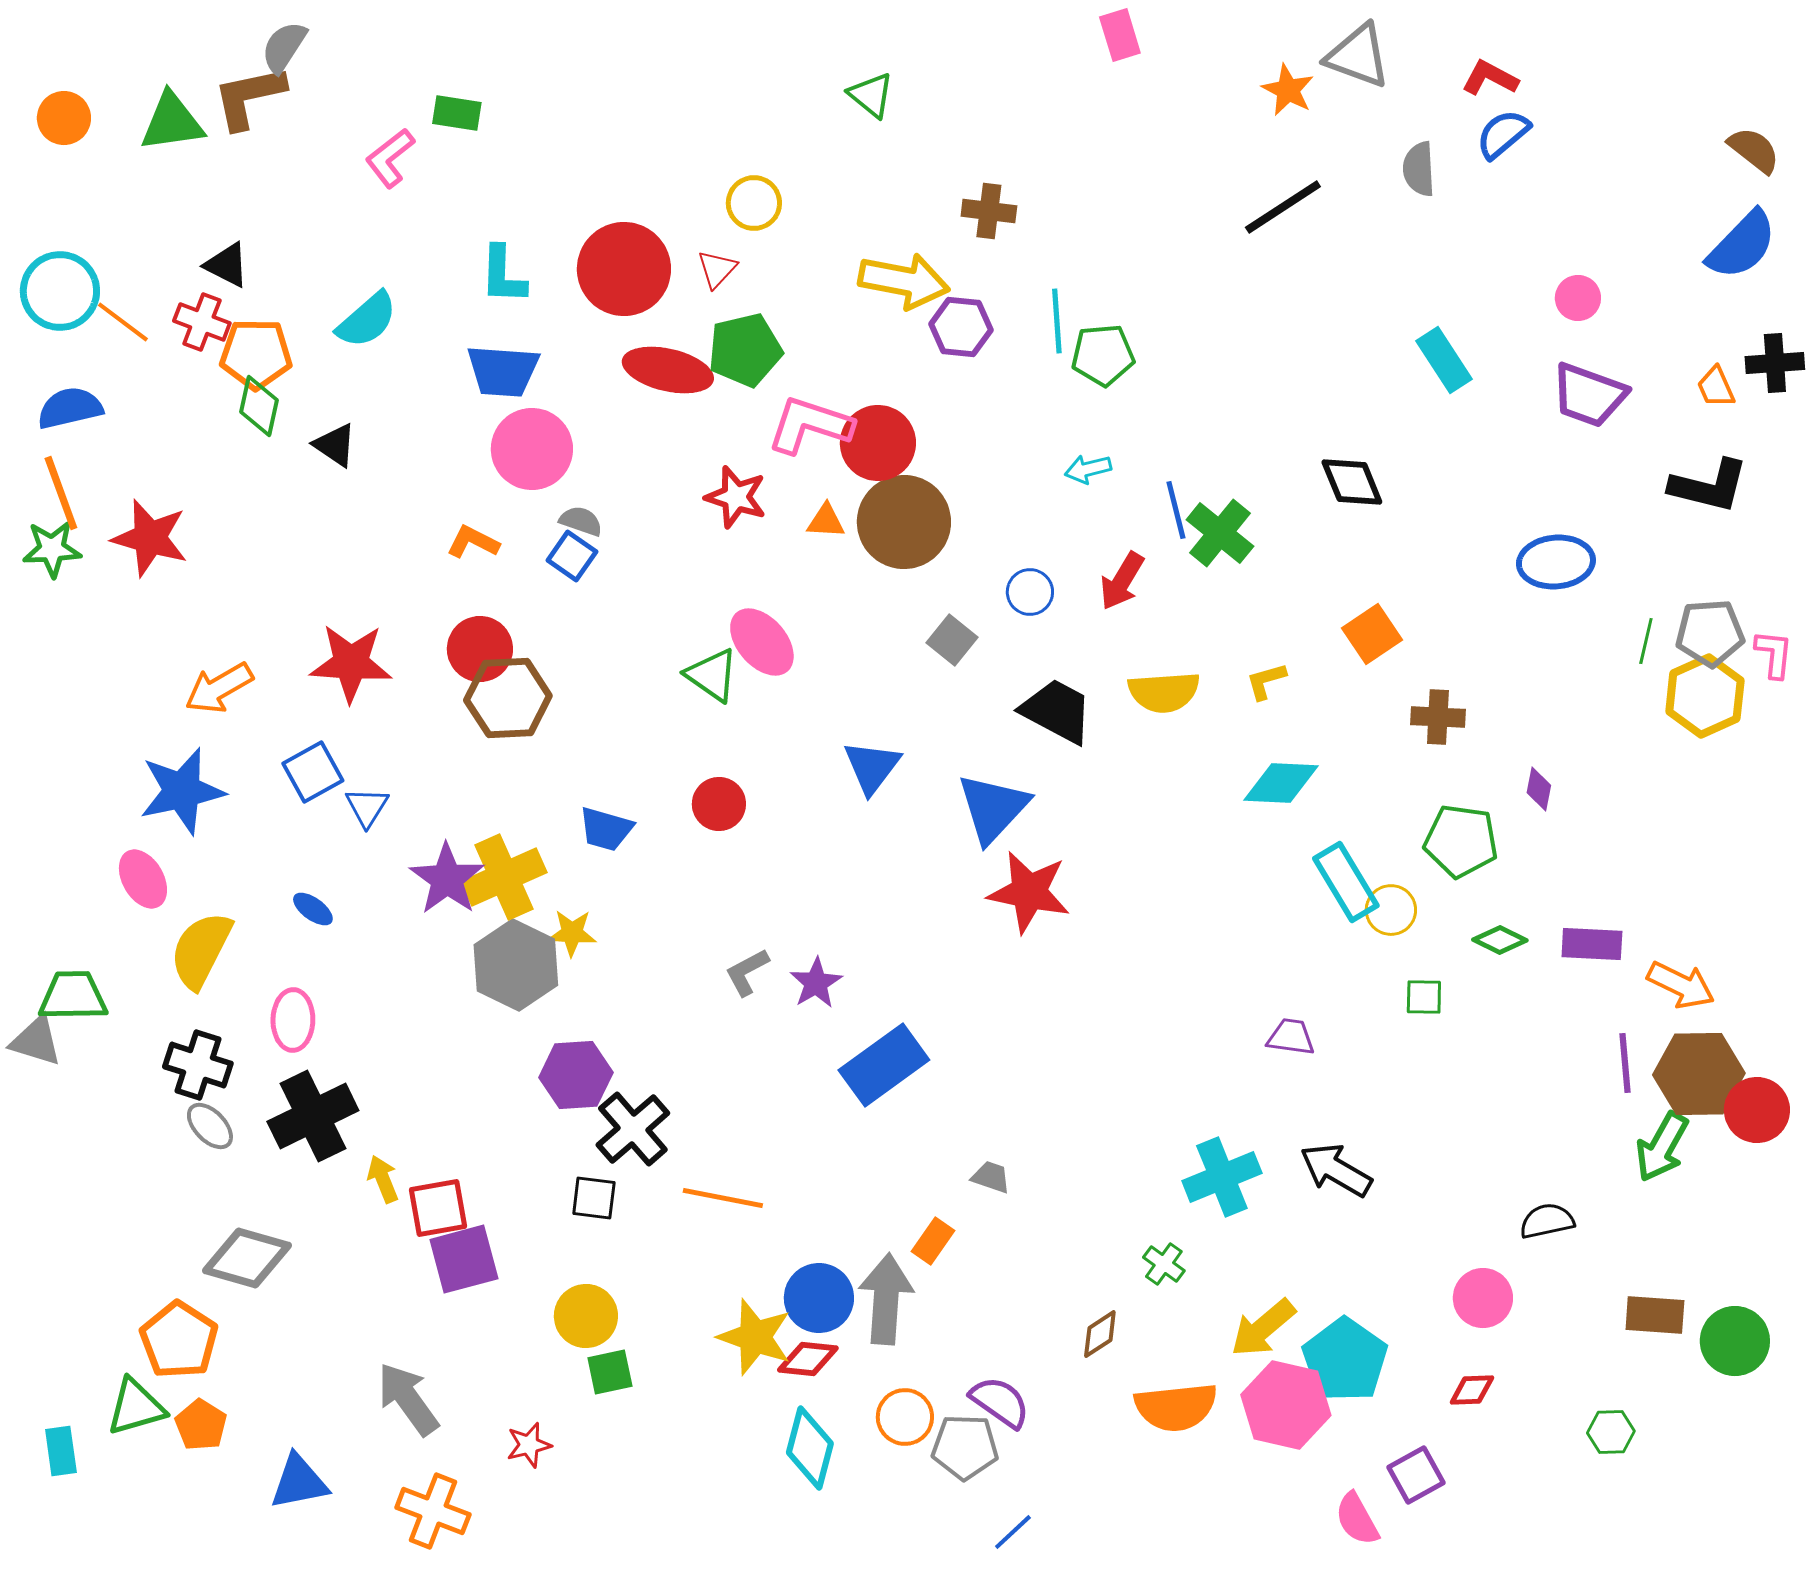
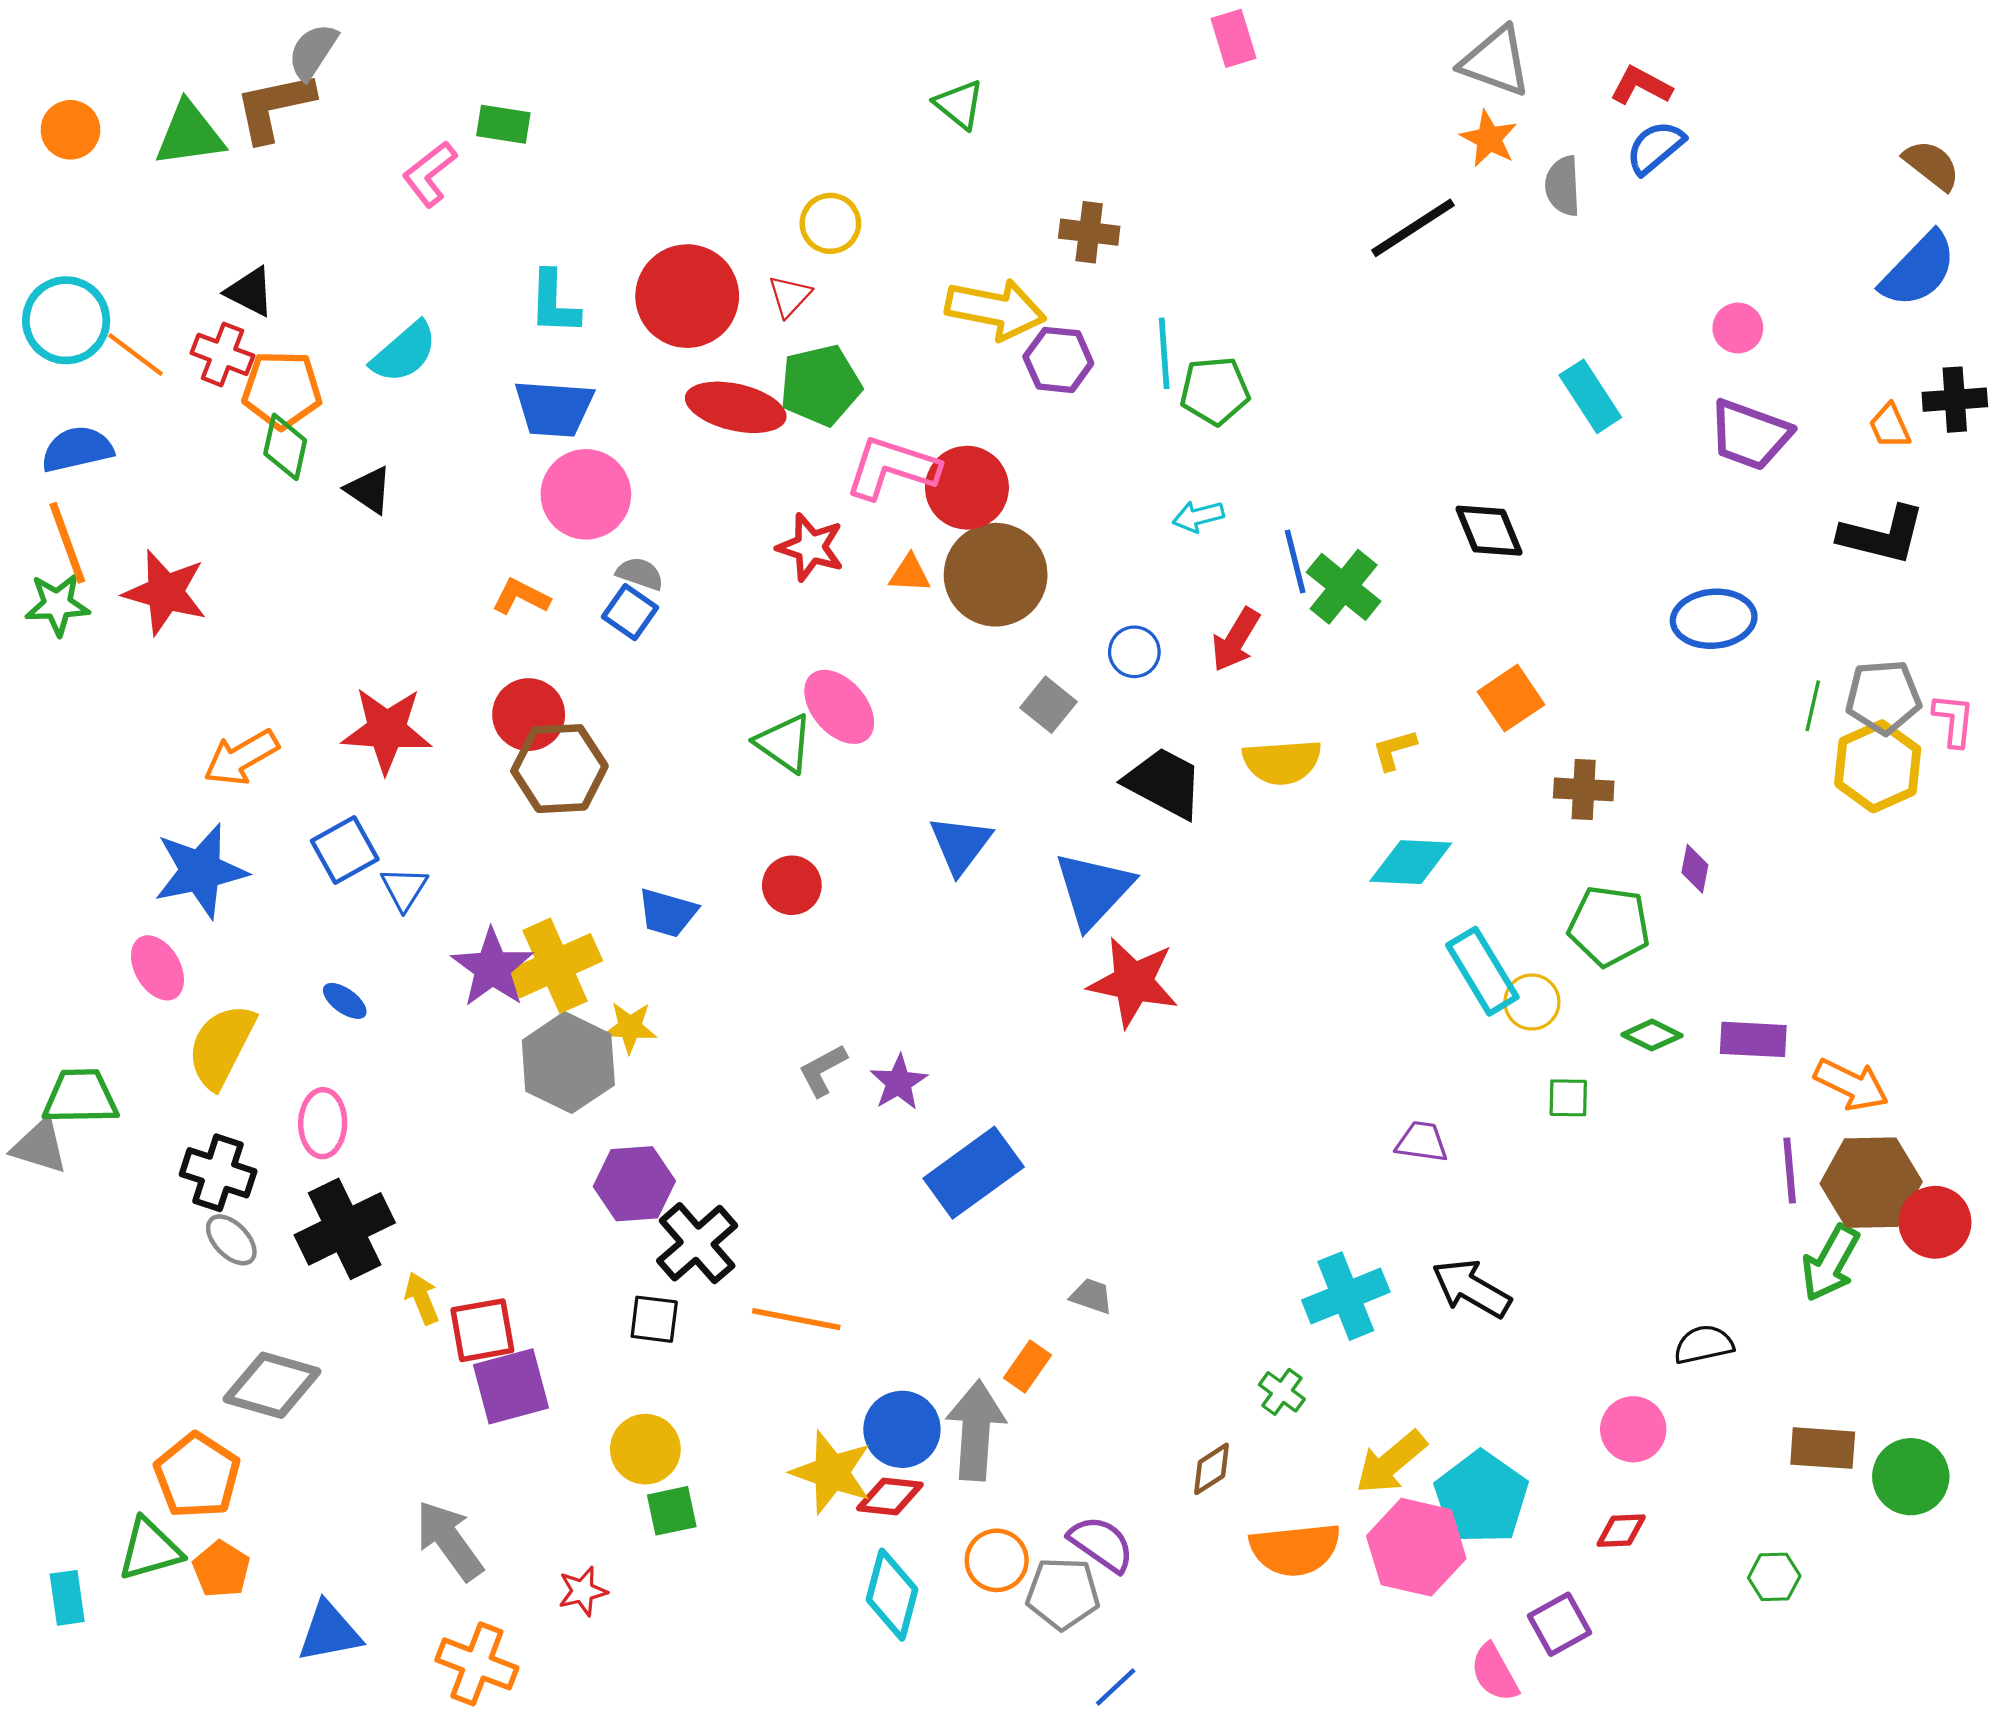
orange star: (1288, 90) -> (1489, 139), moved

